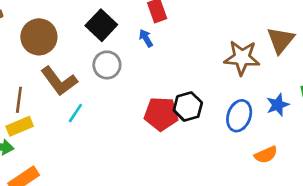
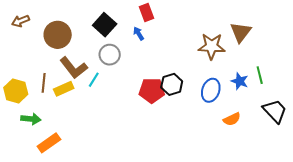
blue star: (278, 105) -> (240, 81), turned -30
cyan line: (75, 113) -> (94, 80), moved
yellow rectangle: (20, 126) -> (64, 89), moved

